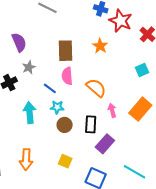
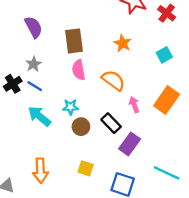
purple semicircle: (19, 42) -> (34, 27), moved
orange star: (100, 46) -> (123, 43), moved
blue line: (50, 88) -> (35, 86), moved
cyan arrow: (30, 113) -> (39, 116), turned -40
black rectangle: (91, 124) -> (111, 123), turned -42

